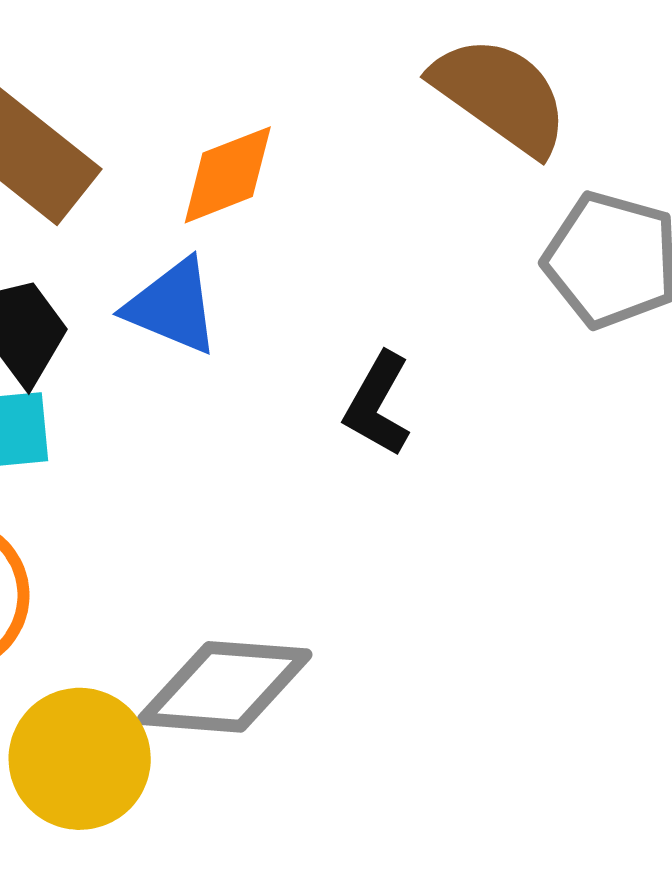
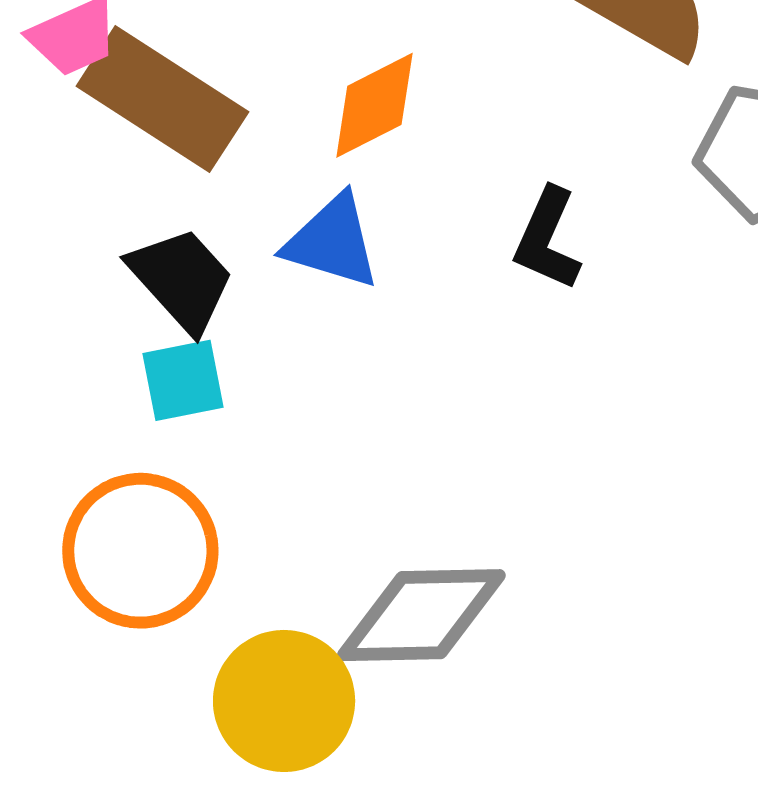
black L-shape: (378, 404) -> (547, 239), moved

